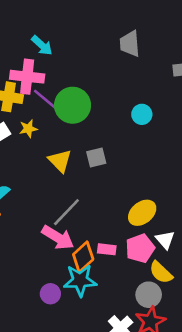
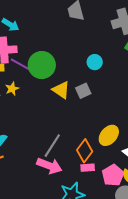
gray square: (96, 158) -> (83, 91), moved
yellow triangle: (60, 161) -> (61, 90), moved
pink pentagon: (140, 248) -> (113, 175), moved
orange diamond: (83, 257) -> (85, 151), moved

